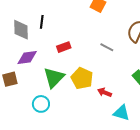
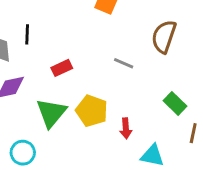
red arrow: (105, 92) -> (126, 128), turned -112
cyan circle: (41, 104) -> (23, 153), moved

